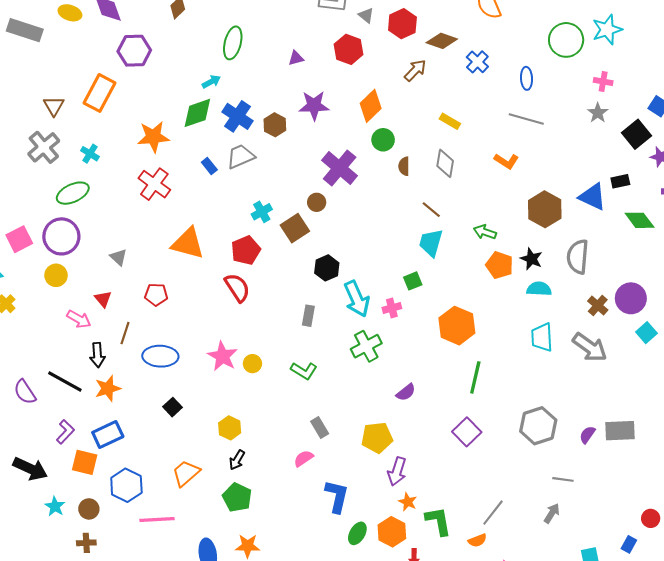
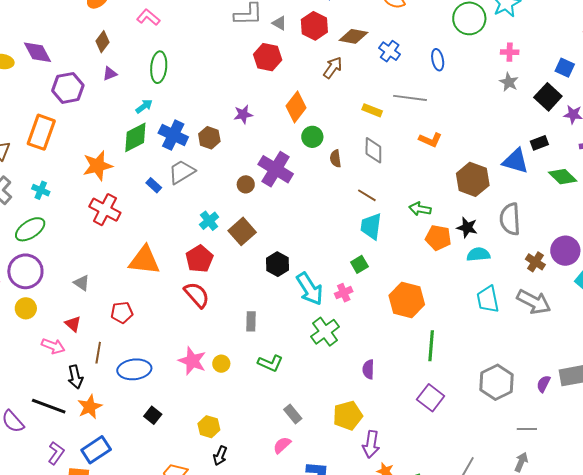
purple triangle: (296, 58) -> (110, 74), moved
purple star: (314, 106) -> (243, 114), size x0.7
gray line: (526, 119) -> (410, 98), moved
brown circle: (317, 202) -> (246, 184), moved
gray rectangle: (308, 316) -> (251, 321), moved
purple semicircle: (406, 392) -> (368, 369), turned 138

